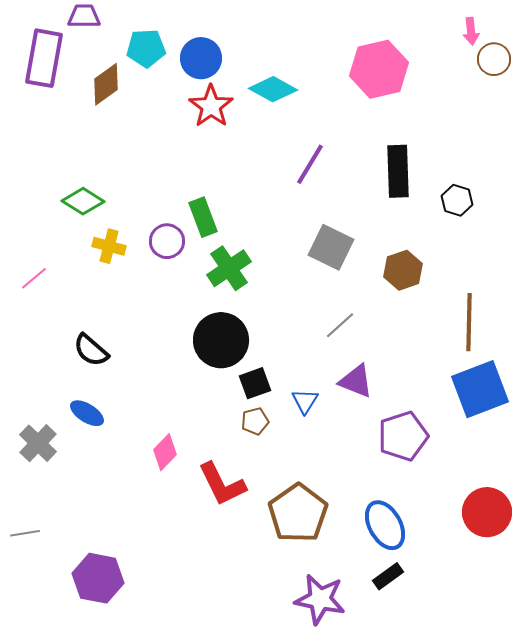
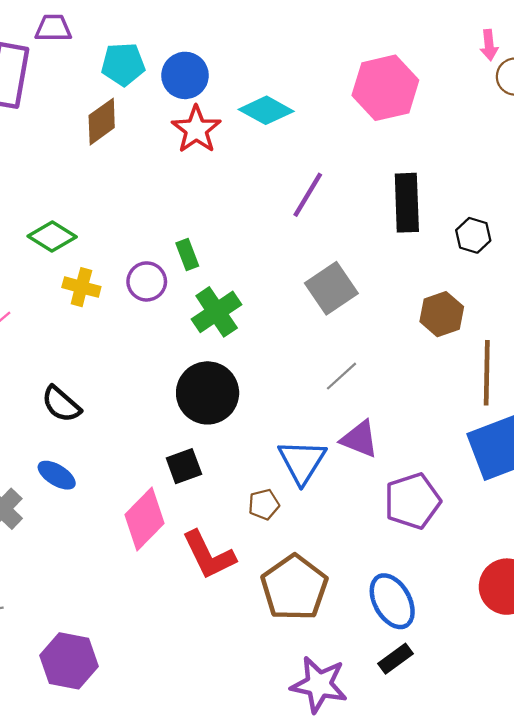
brown diamond: (106, 84) -> (102, 122), moved
green rectangle: (203, 217) -> (187, 254), size x0.7
gray square: (331, 247) -> (331, 288), turned 30
brown hexagon: (403, 270) -> (442, 314), moved
black square: (255, 383) -> (184, 466), moved
blue triangle: (305, 401) -> (302, 462), size x1.6
brown pentagon: (255, 421) -> (264, 504), moved
pink diamond: (165, 452) -> (144, 519), size x1.5

